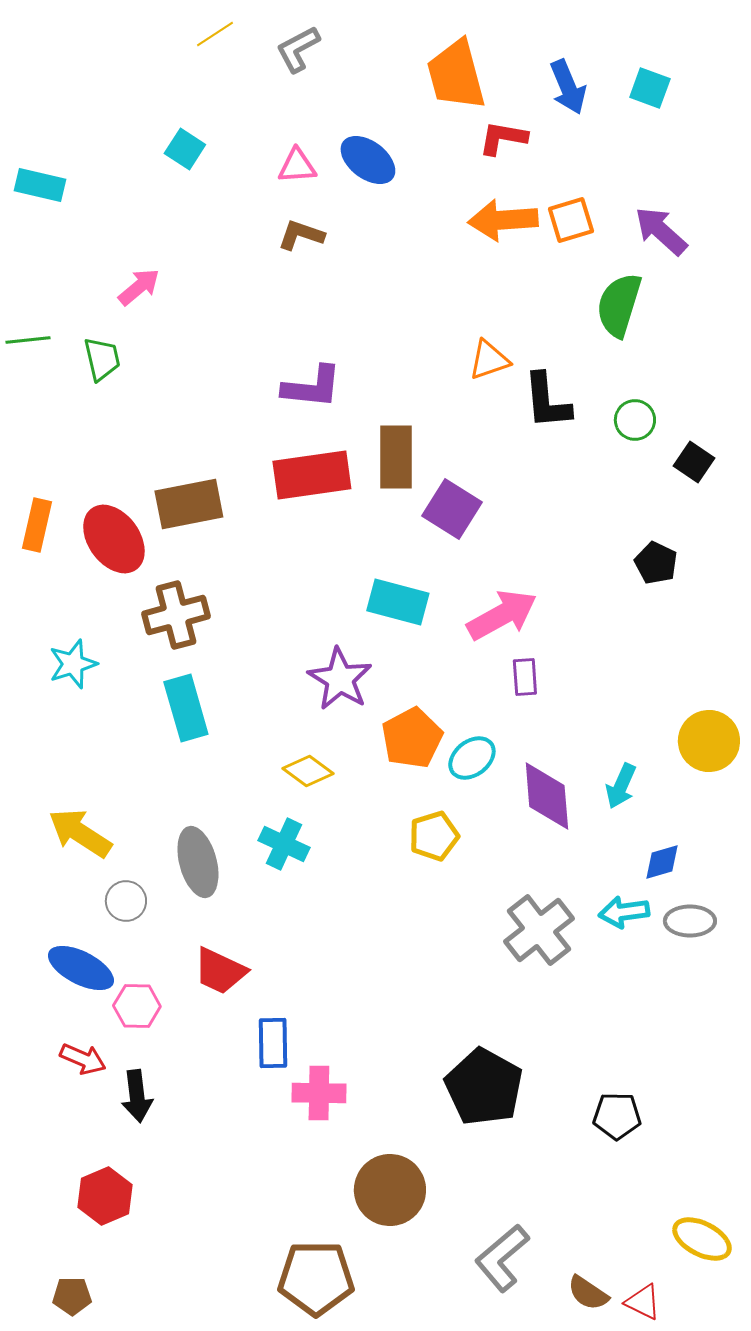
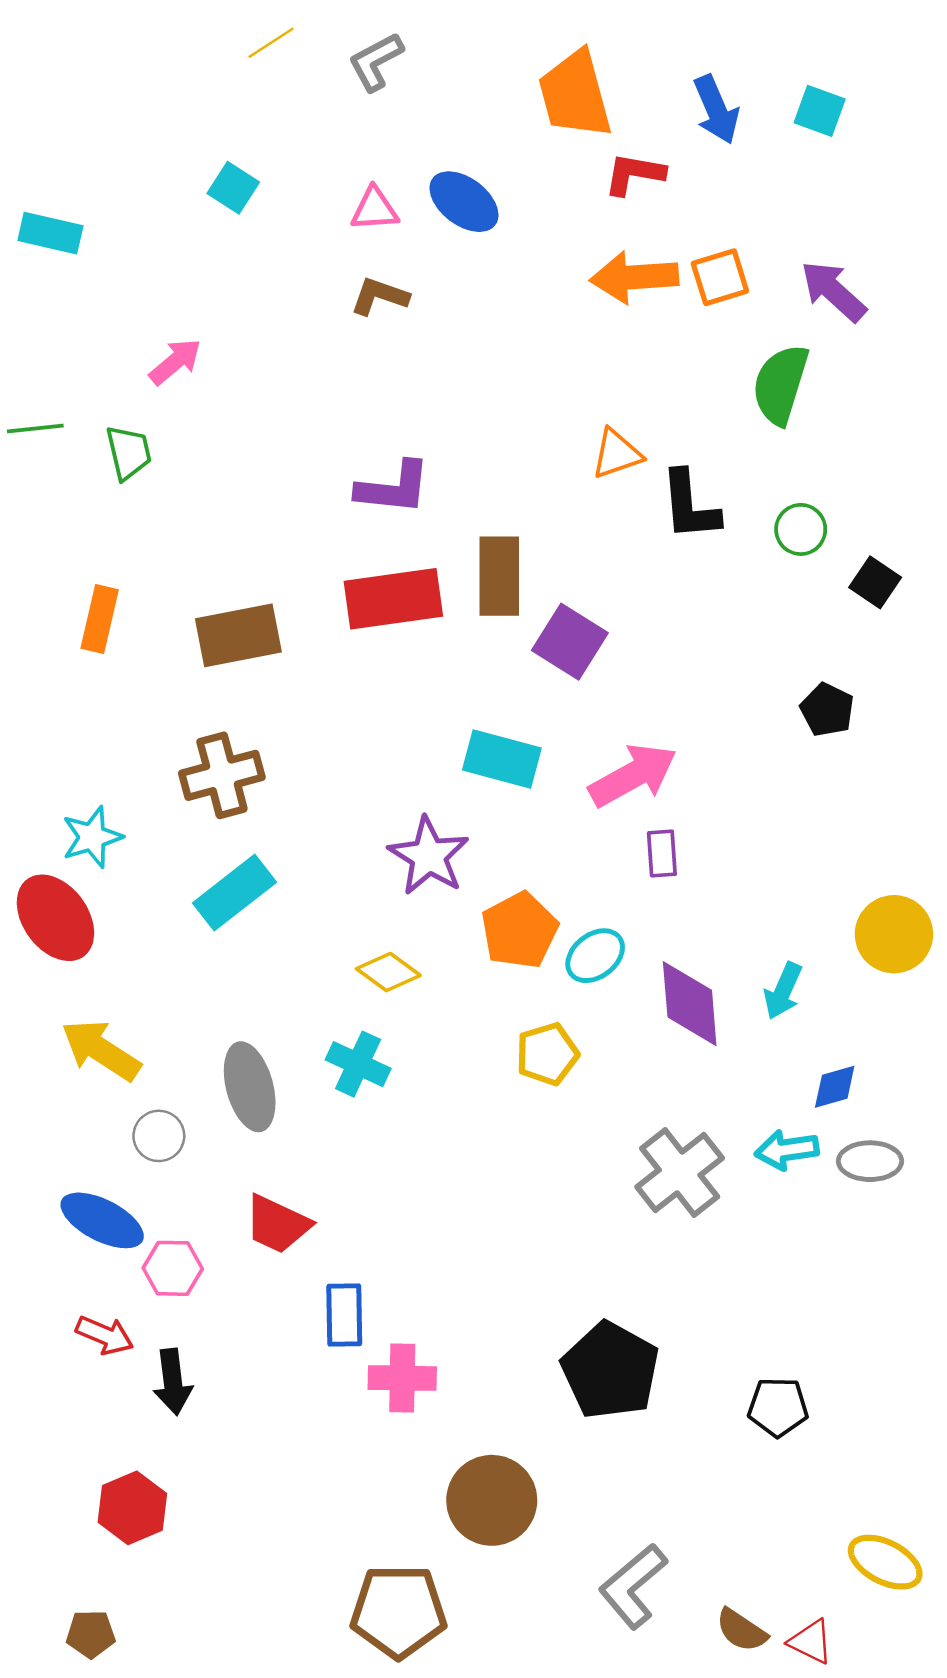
orange rectangle: (37, 525) -> (100, 619), moved
red ellipse: (114, 539) -> (55, 918), moved
cyan rectangle: (186, 708) -> (235, 893), turned 68

